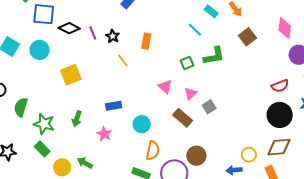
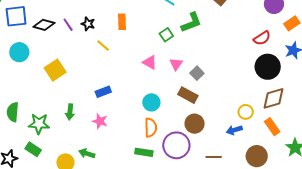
brown rectangle: (183, 118) -> (188, 95), moved
cyan circle: (142, 124) -> (151, 102), moved
green rectangle: (42, 149) -> (33, 149), moved

